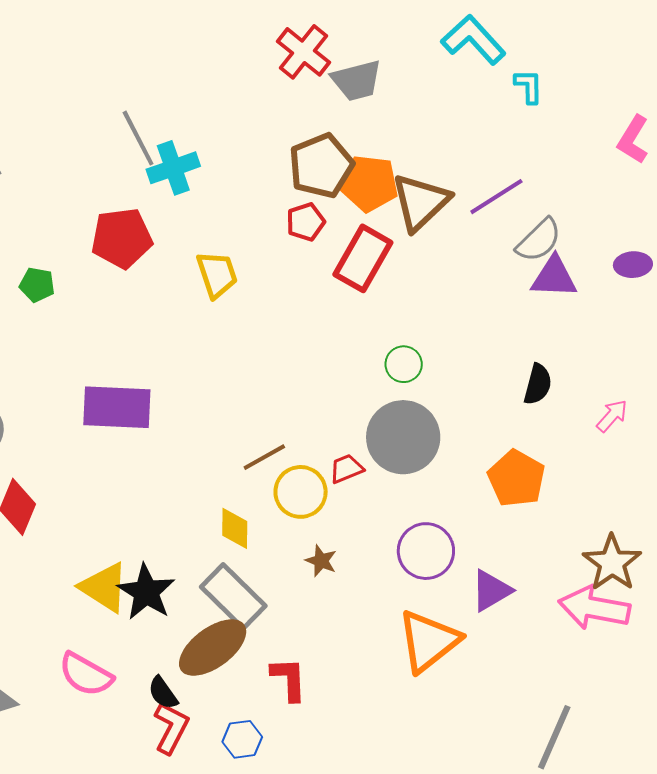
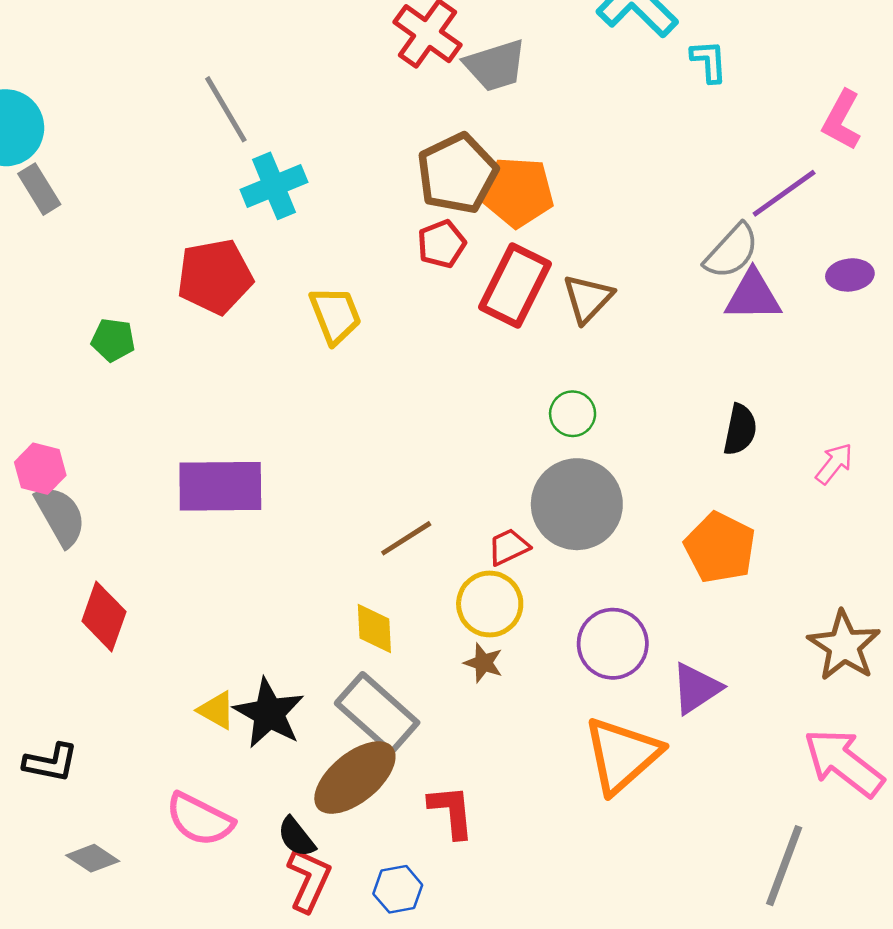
gray line: (138, 138) -> (226, 109), moved
purple line: (496, 197) -> (784, 193), moved
brown triangle: (421, 202) -> (588, 298), moved, size x0.7
yellow circle: (301, 492) -> (490, 604), moved
yellow triangle: (104, 587) -> (217, 710), size x0.6
pink arrow: (594, 608) -> (844, 763), moved, turned 30

